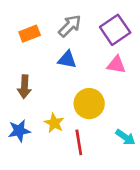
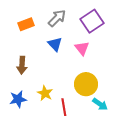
blue triangle: (67, 60) -> (55, 44), turned 35
pink triangle: (116, 65) -> (82, 48), moved, turned 42
yellow circle: (89, 104) -> (86, 84), moved

